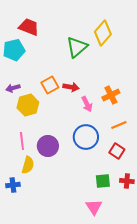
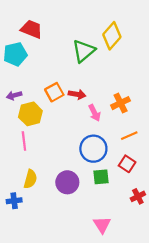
pink line: (22, 141) -> (24, 141), moved
purple circle: (48, 146) -> (67, 182), moved
green square: (103, 181) -> (101, 177), moved
red cross: (127, 181) -> (138, 196), turned -32

